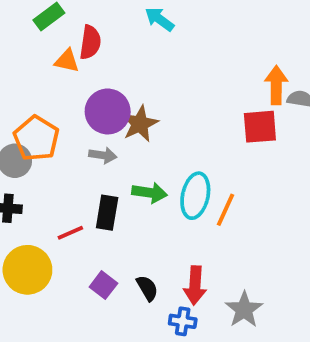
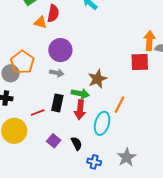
brown star: (140, 124) -> (97, 79), moved
cyan ellipse: (195, 196) -> (102, 123), moved
red arrow: (195, 285) -> (80, 110), moved

